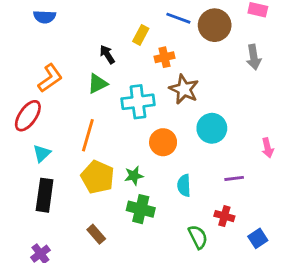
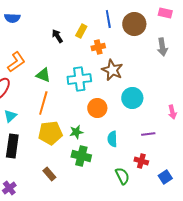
blue line: (178, 18) -> (108, 19), turned 60
black arrow: (107, 54) -> (57, 36), moved
green triangle: (98, 84) -> (43, 75), moved, turned 49
yellow pentagon: (98, 177) -> (50, 133), turned -30

